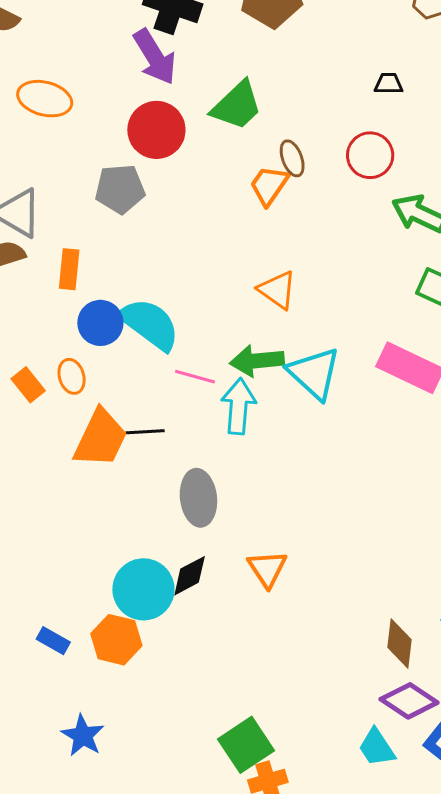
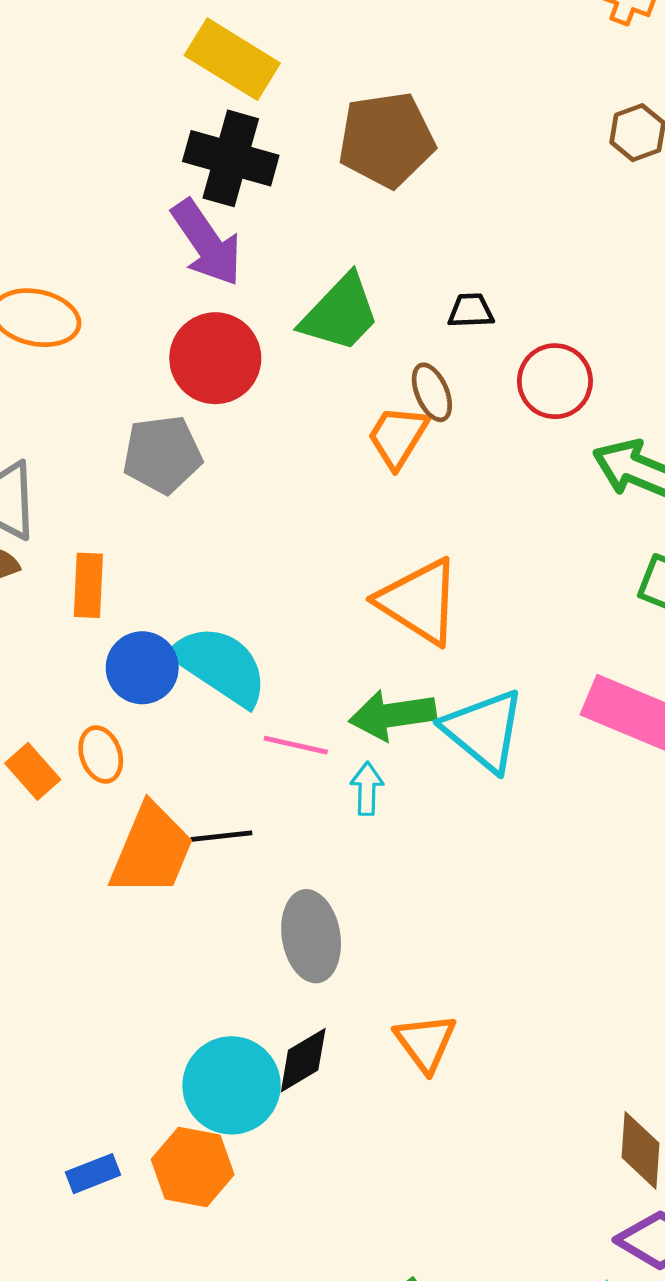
black trapezoid: (389, 84) -> (471, 311), moved
orange triangle: (277, 290) -> (419, 601), size x1.4
cyan arrow: (238, 406) -> (367, 789), size x0.6
blue rectangle: (53, 641) -> (93, 1174), turned -48

